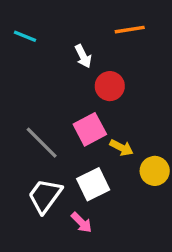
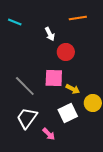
pink square: (90, 129) -> (54, 78), turned 30
white square: (93, 184) -> (68, 113), moved

